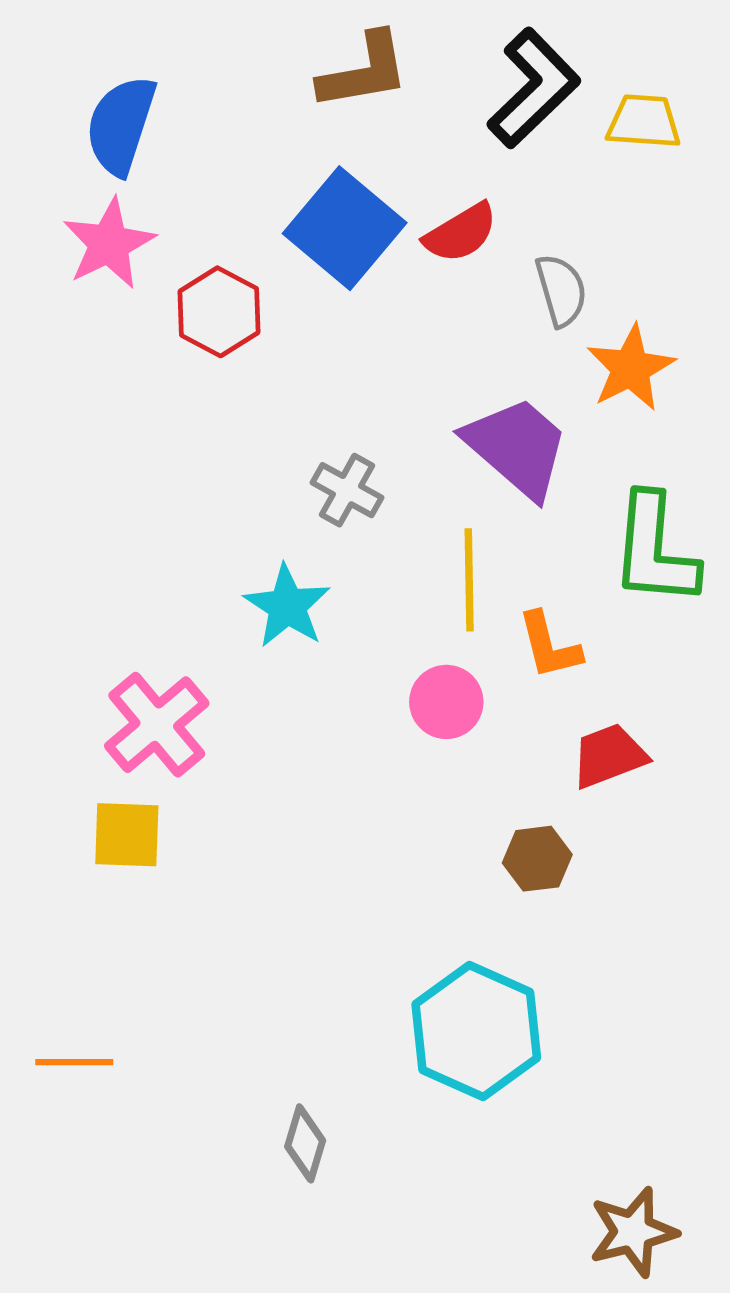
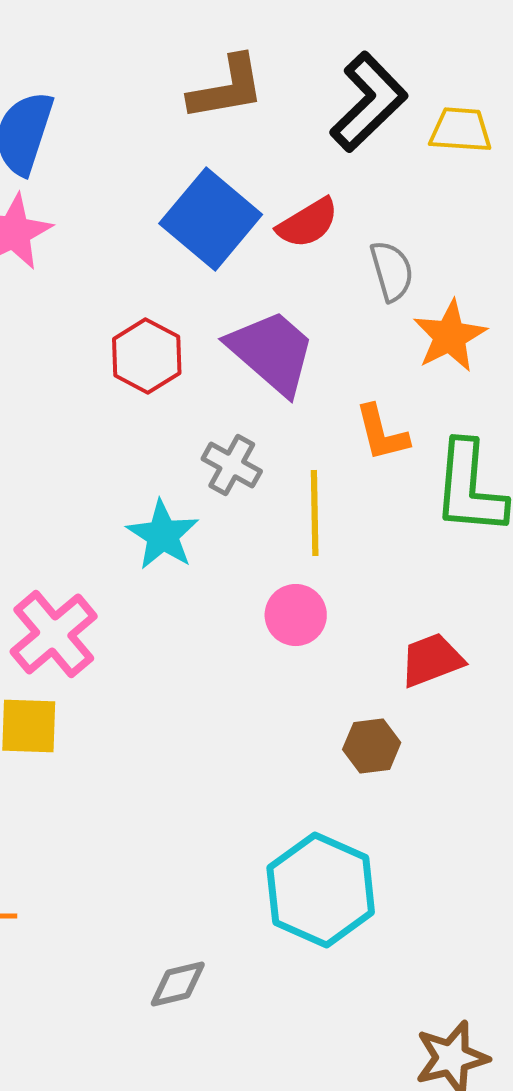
red hexagon: (219, 312) -> (147, 356), moved
purple trapezoid: (517, 447) -> (272, 352), moved
gray cross: (347, 490) -> (232, 465), moved
orange L-shape: (549, 646) -> (382, 433), moved
gray diamond: (305, 1143) -> (178, 984), turned 60

